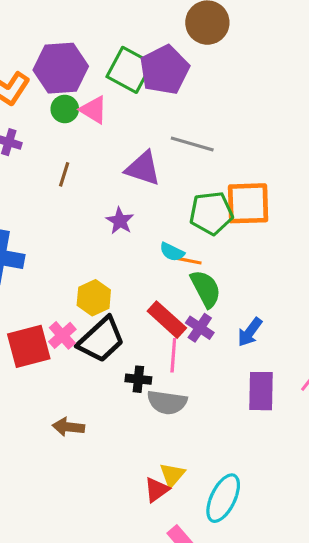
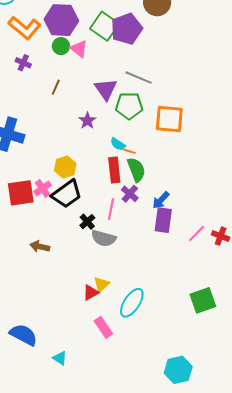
purple triangle: (143, 168) -> (106, 89), turned 30
green pentagon: (211, 213) -> (129, 106), moved
red rectangle: (167, 320) -> (114, 170), moved, turned 35
black cross: (138, 379) -> (87, 222), turned 35
purple rectangle: (261, 391) -> (163, 220), moved

